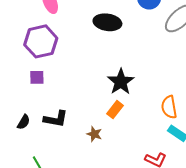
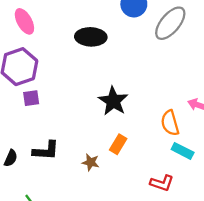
purple square: (37, 77) -> (31, 98), moved
orange rectangle: (115, 110) -> (118, 144), moved

